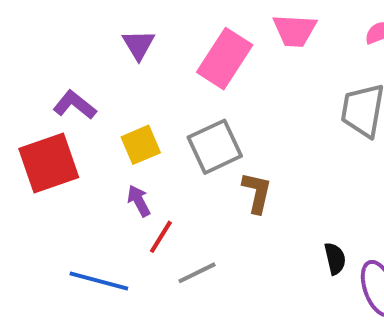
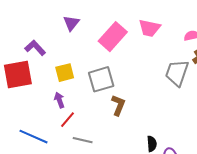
gray line: (197, 273) -> (83, 140), turned 30

